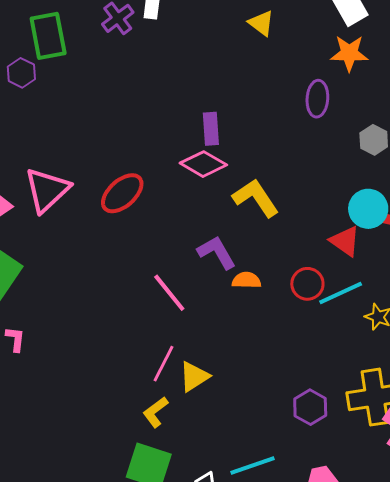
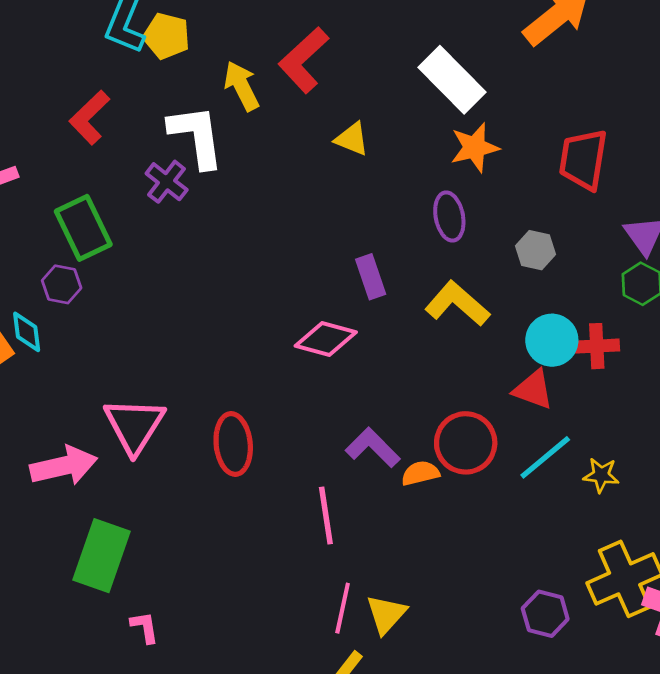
purple rectangle: (211, 129) -> (371, 277), moved
red ellipse: (122, 193) -> (233, 444), moved, turned -39
yellow L-shape: (256, 198) -> (457, 304), moved
red circle: (307, 284) -> (466, 443), moved, size x1.4
pink line: (169, 293) -> (326, 516), turned 45

